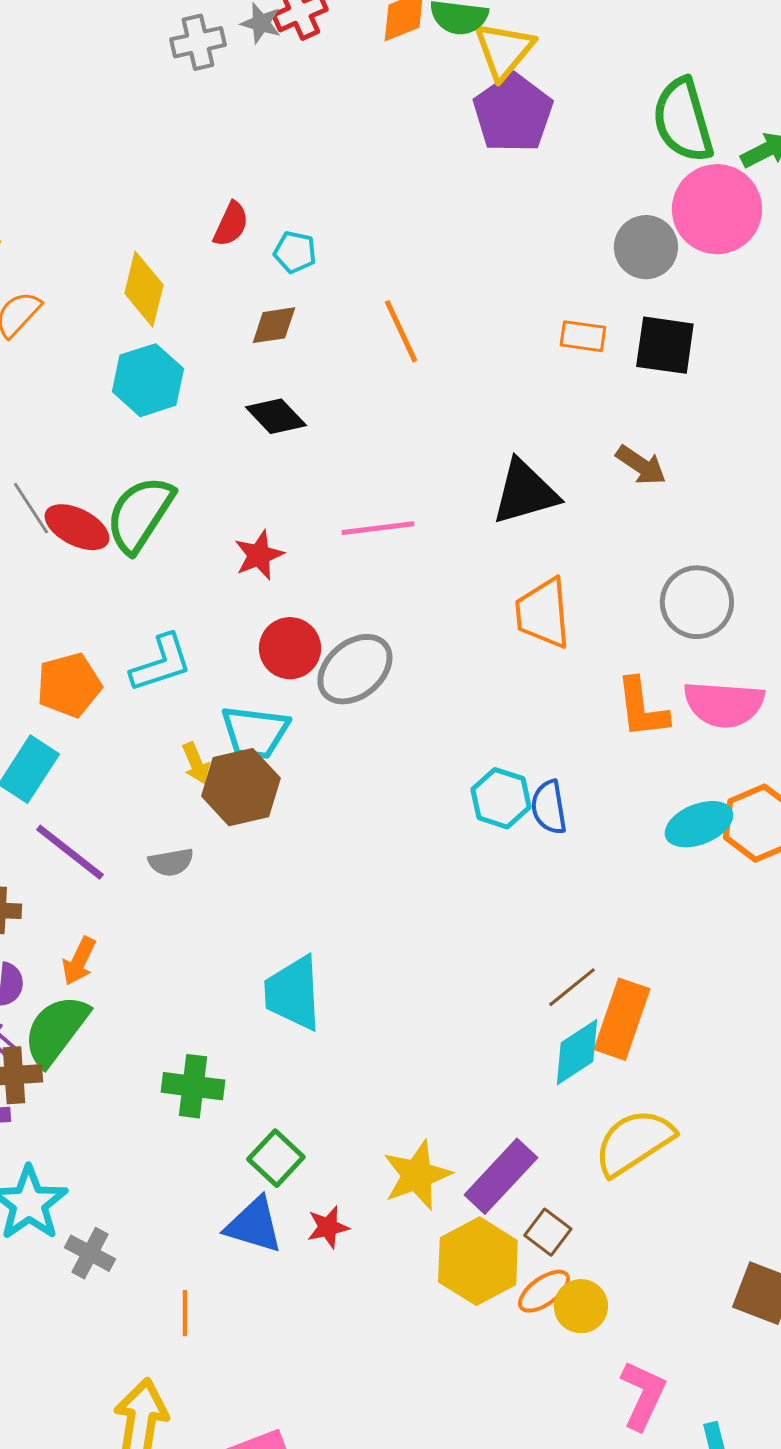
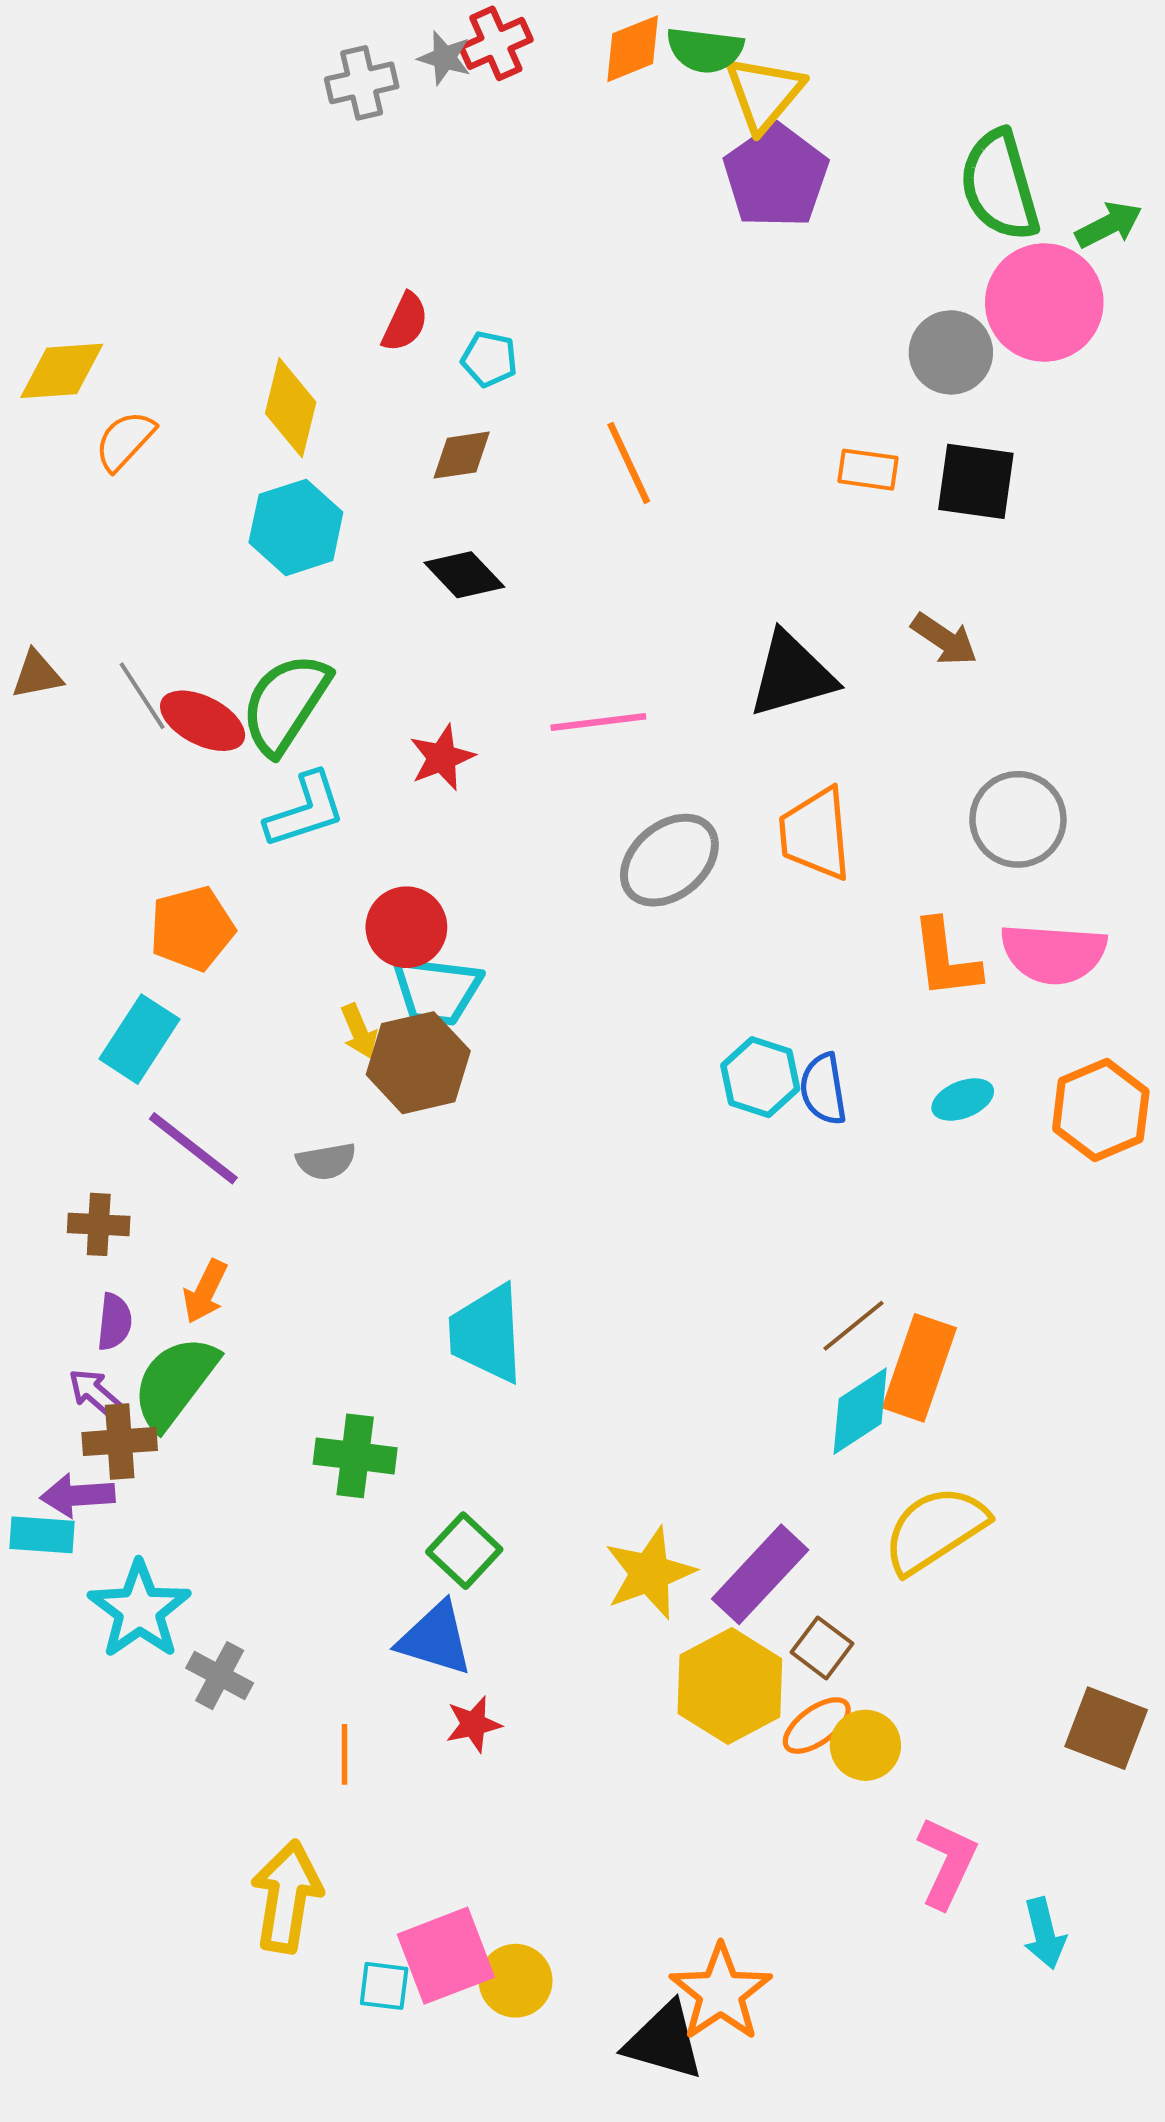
red circle: (290, 648) -> (406, 927), moved
cyan L-shape: (161, 663) -> (305, 810), moved
gray ellipse: (355, 669) -> (669, 860), moved
cyan ellipse: (699, 824) -> (963, 1100), moved, size x0.7
red star: (328, 1227) -> (473, 1724), moved

